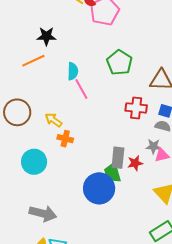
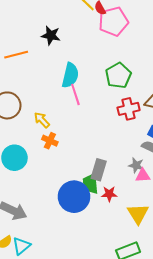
orange line: (33, 61) -> (16, 55), moved
cyan semicircle: (73, 71) -> (70, 75), size x1.4
red cross: (136, 108) -> (129, 109), moved, turned -30
red star: (135, 163) -> (109, 194), moved

